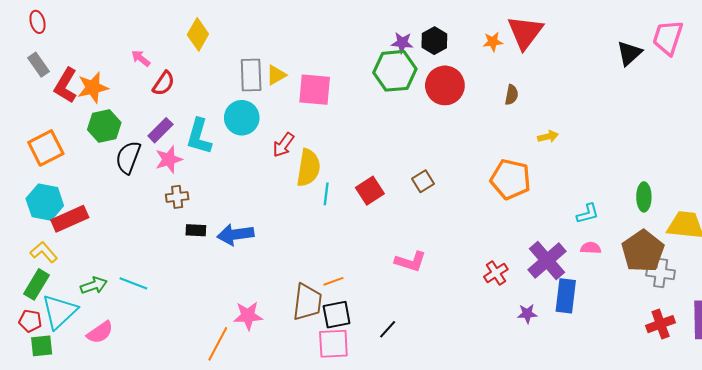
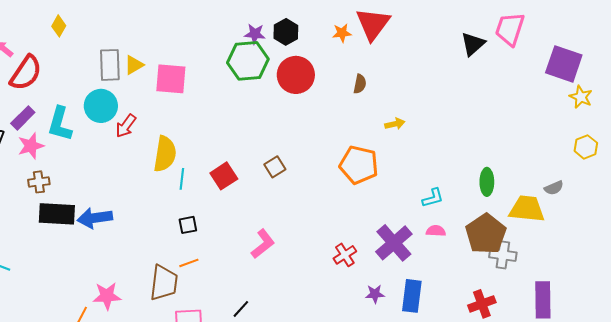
yellow diamond: (198, 34) -> (59, 26), size x0.7
red semicircle: (164, 83) -> (26, 73), size x1.5
red arrow: (283, 145) -> (126, 126), moved
black rectangle: (196, 230) -> (57, 214), size x1.8
pink L-shape: (411, 262) -> (263, 244), turned -56
blue rectangle: (566, 296) -> (412, 296), moved
black square: (337, 315) -> (188, 225), moved, size x0.7
red cross: (661, 324) -> (482, 304), moved

